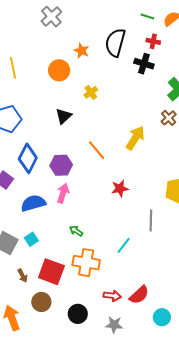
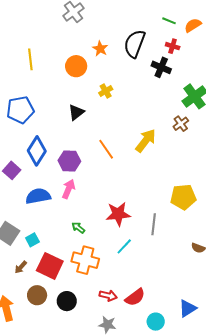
red star: (120, 188) -> (118, 214), moved, size x1.4
cyan square: (31, 239) -> (32, 240), moved
brown arrow: (23, 276) -> (21, 267), turned 64
black circle: (78, 314) -> (67, 301), moved

